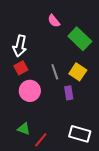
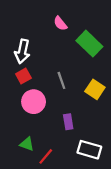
yellow square: (78, 72) -> (95, 89), moved
purple rectangle: (69, 93) -> (68, 122), moved

